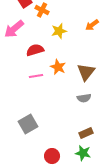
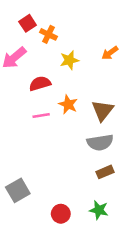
gray semicircle: (84, 98) -> (100, 142), size x1.5
gray square: (28, 124) -> (18, 190), moved
brown rectangle: (86, 133) -> (105, 172), moved

